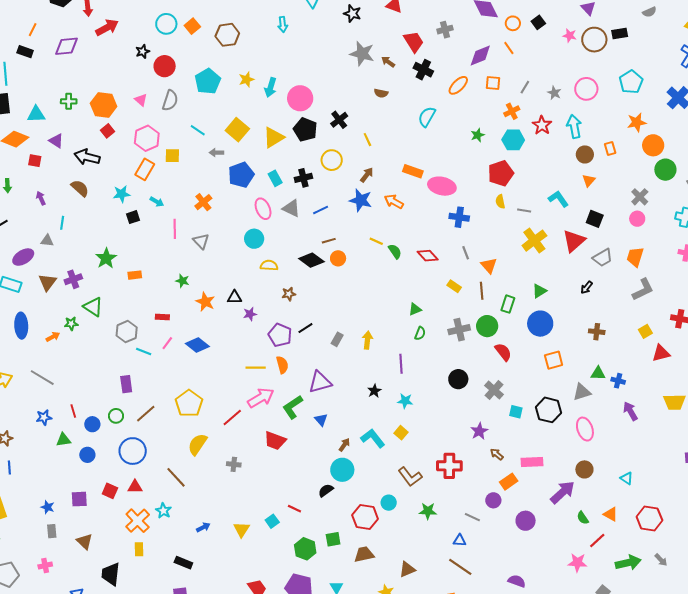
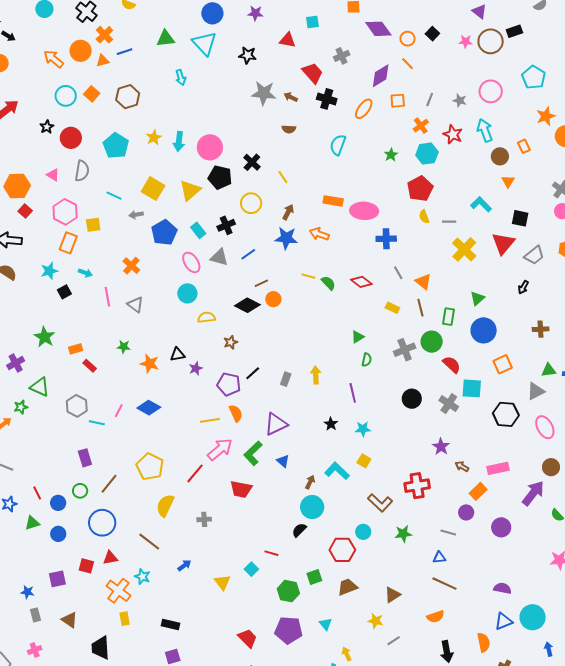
red rectangle: (162, 317) -> (90, 366), moved, turned 48
cyan square: (516, 412) -> (472, 388), moved, size x1.5
blue arrow: (203, 527) -> (184, 565), moved

